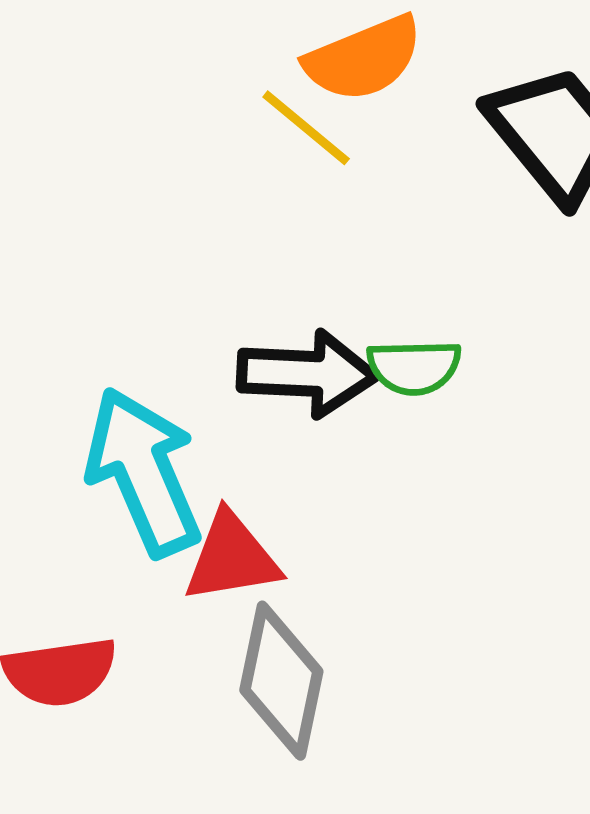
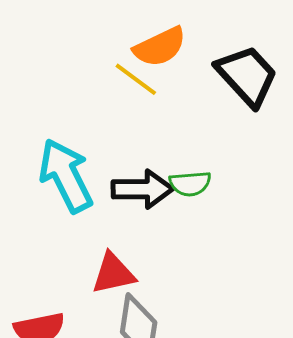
cyan arrow: (143, 472) -> (66, 176), moved

